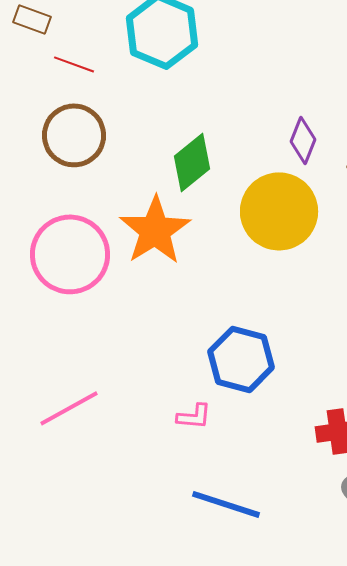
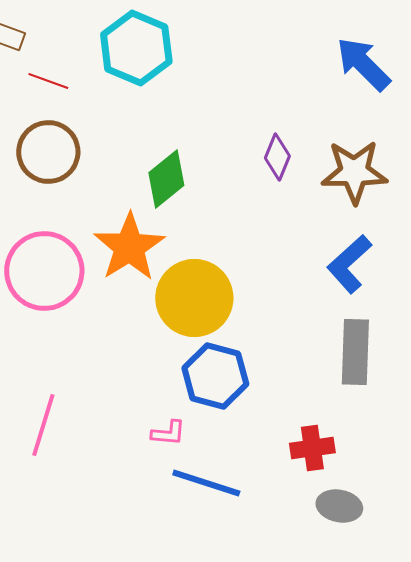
yellow circle: (279, 211) -> (194, 298), moved
pink line: (69, 408) -> (43, 425), turned -44
blue line: (226, 504) -> (206, 483), moved

